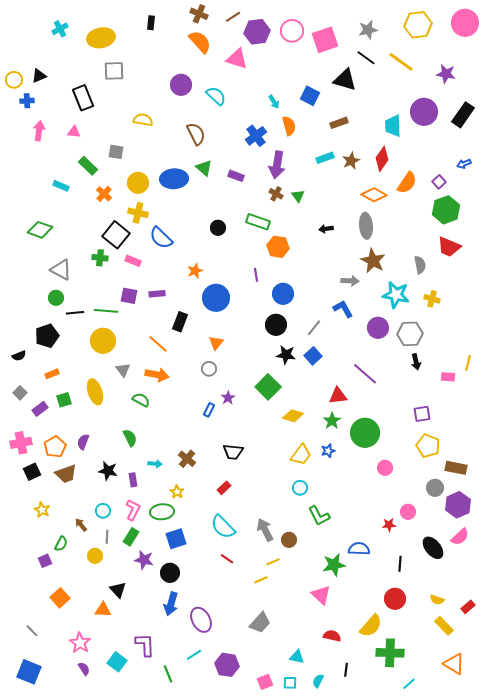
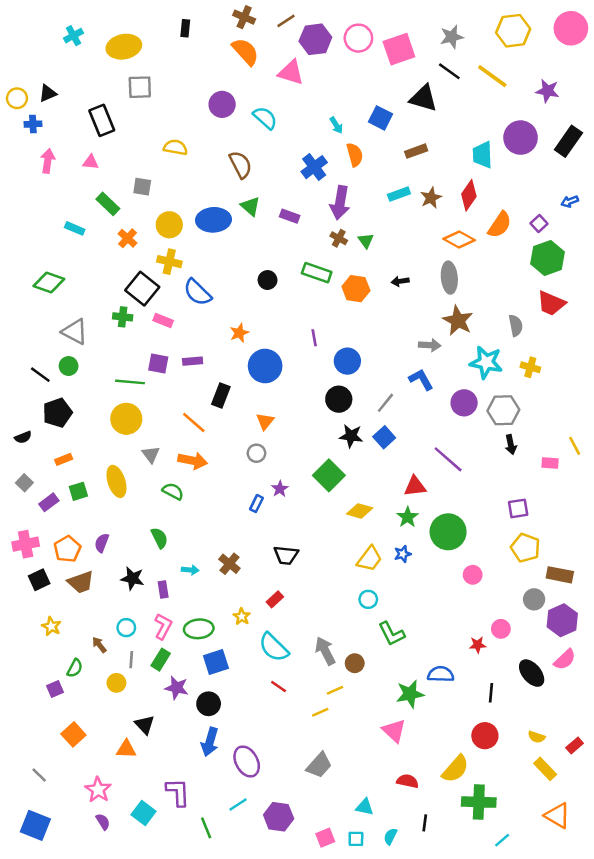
orange hexagon: (278, 247) -> (356, 289), moved
black line: (75, 313) -> (40, 375), moved, turned 42
yellow line: (468, 363) -> (575, 446), turned -42
yellow star: (177, 492) -> (242, 617), moved

